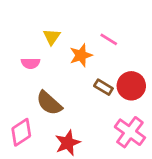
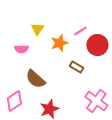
pink line: (109, 39) -> (80, 31), turned -64
red circle: (131, 86) -> (97, 45), moved

